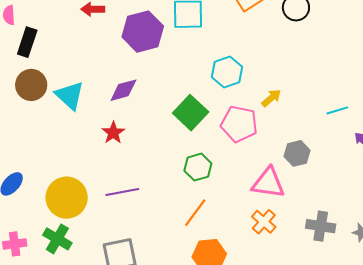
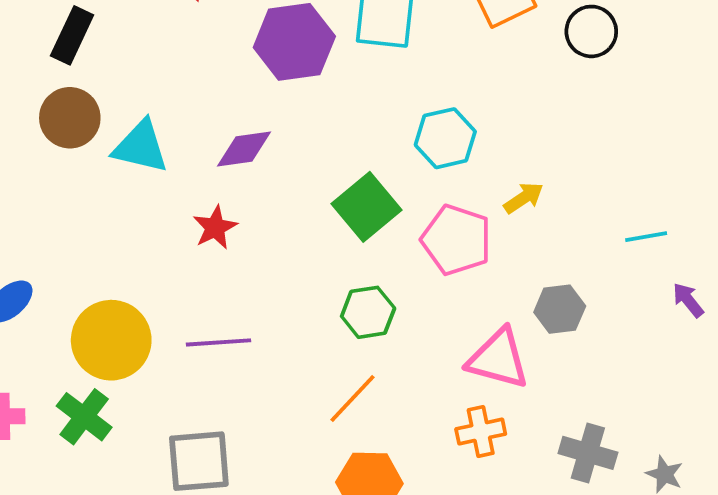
cyan triangle: (70, 96) -> (141, 147), turned -36
orange cross: (264, 222) -> (481, 431), turned 30

